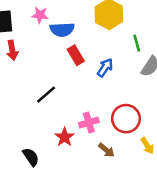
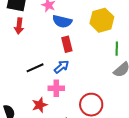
blue arrow: (105, 68) -> (61, 67), moved
pink cross: (89, 123) -> (56, 88), moved

